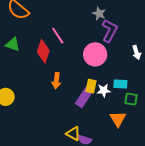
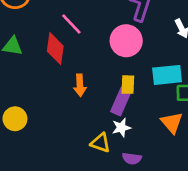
cyan rectangle: (120, 84) -> (167, 75), size x1.5
white star: (104, 90) -> (121, 128), moved
yellow triangle: (73, 134) -> (100, 143), moved

